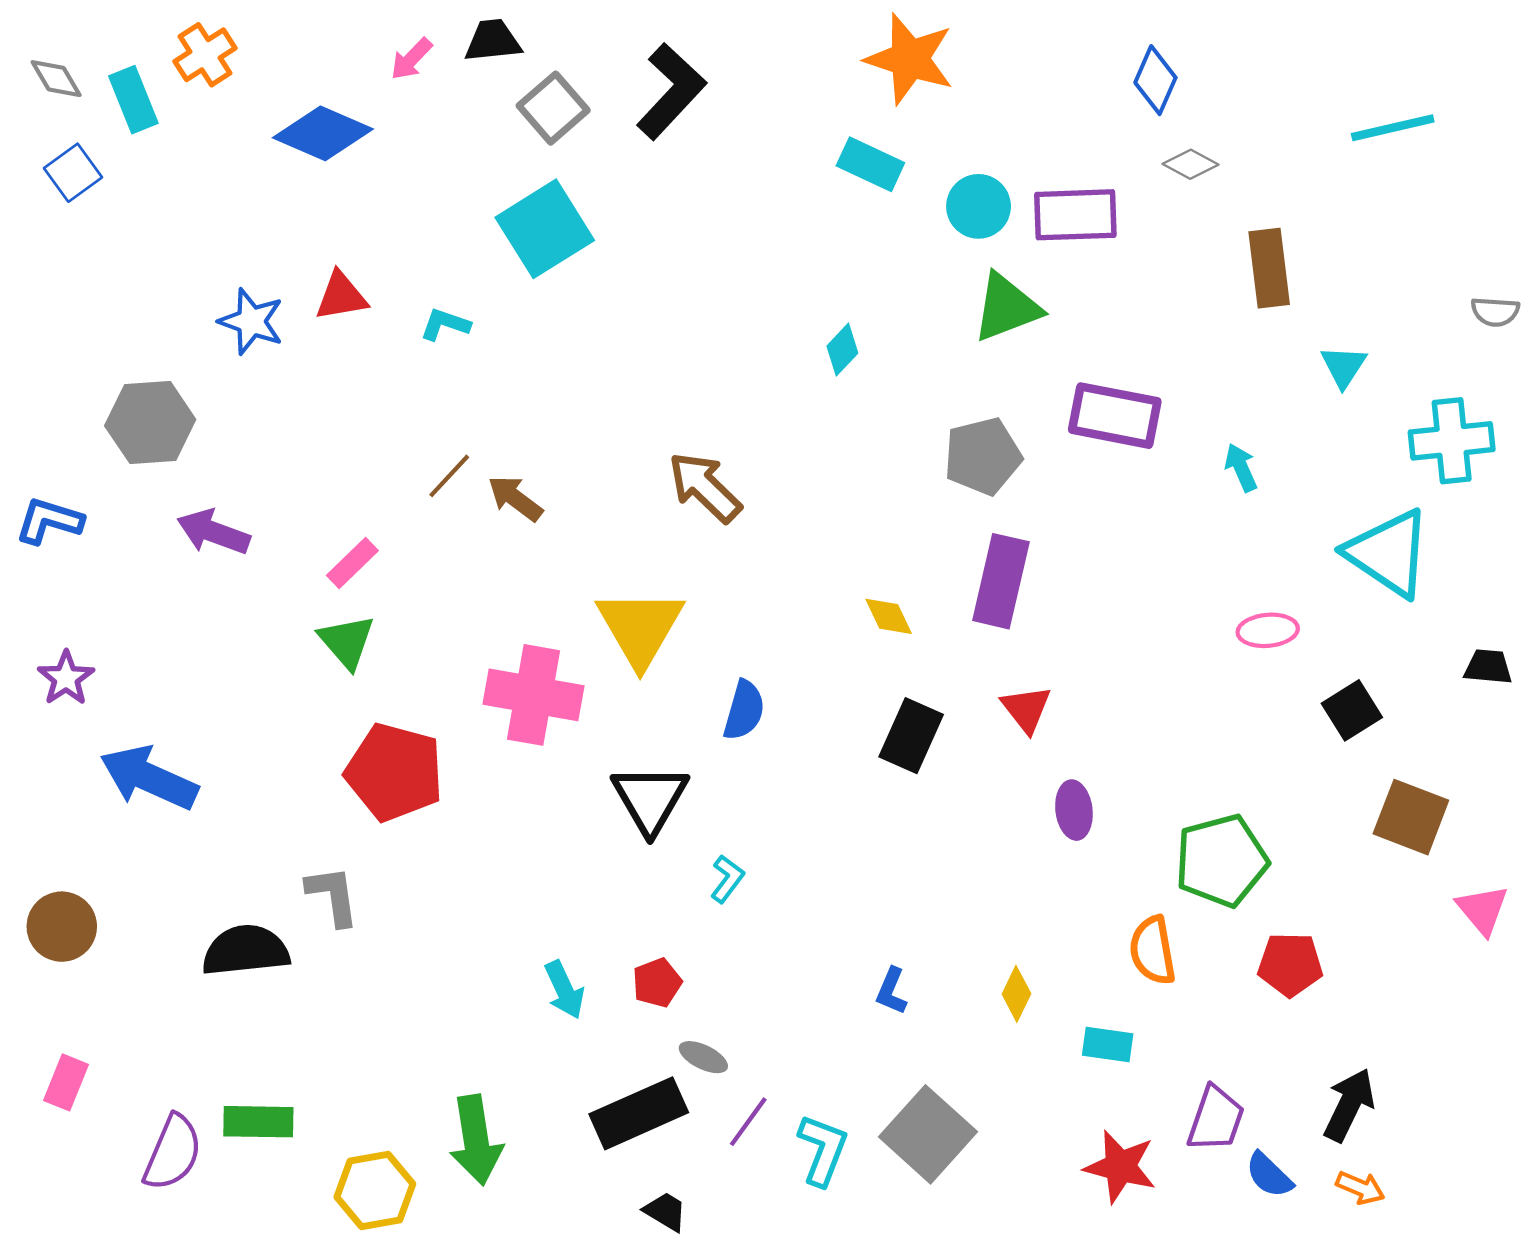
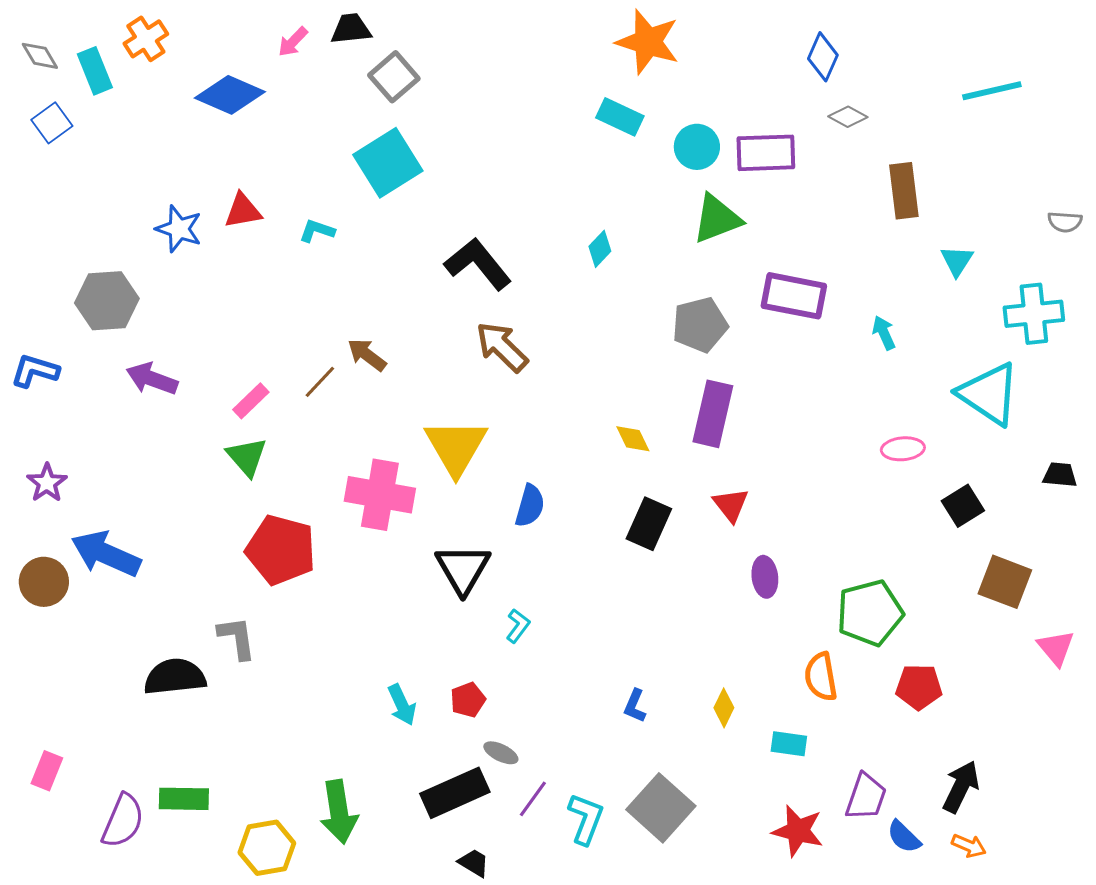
black L-shape: (671, 91) -> (478, 264), moved, turned -82
brown line: (449, 476) -> (320, 382), moved
brown circle: (62, 927) -> (44, 582), moved

